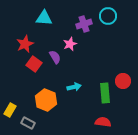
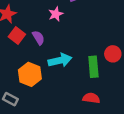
purple semicircle: (55, 57) -> (38, 38), moved
cyan arrow: (74, 87) -> (60, 60), size x1.5

